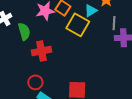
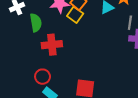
yellow square: (78, 25) -> (75, 15), moved, size x0.7

